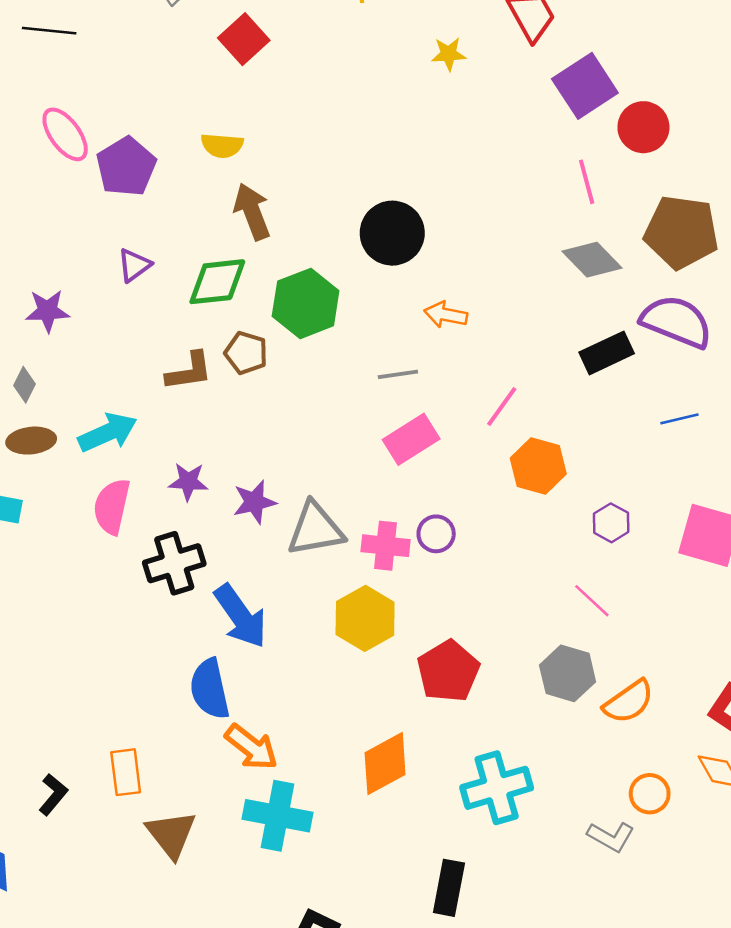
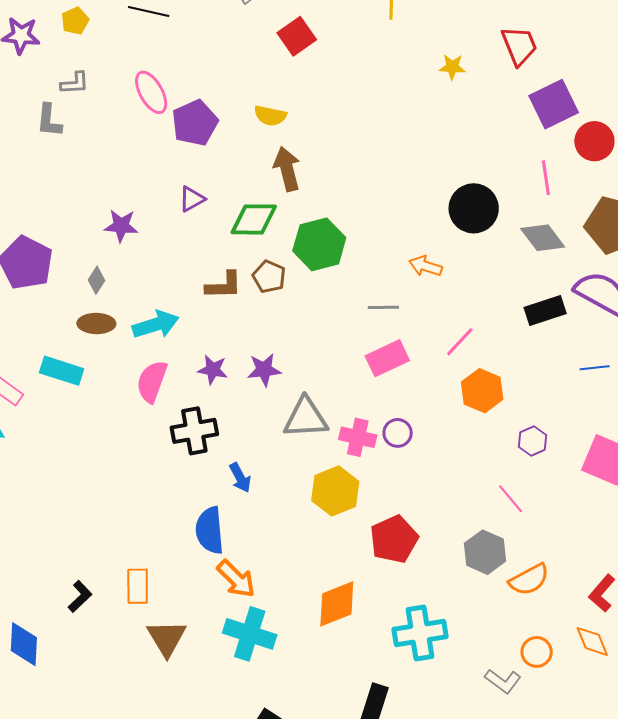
black circle: (392, 233) -> (474, 208), moved
purple star: (254, 502) -> (264, 370), moved
blue arrow: (241, 616) -> (240, 478), size x0.6

